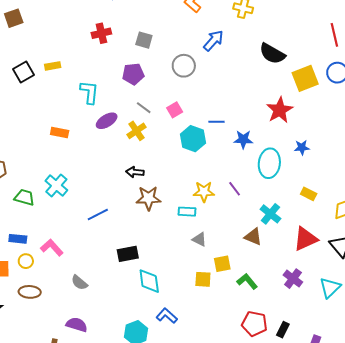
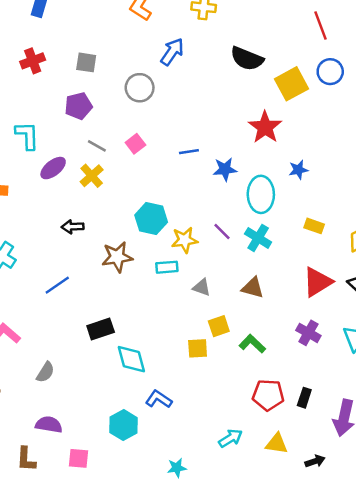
cyan hexagon: (193, 139) -> (151, 219), moved
black arrow: (135, 172) -> (73, 227), moved
cyan cross: (270, 214) -> (258, 238), moved
gray triangle: (199, 239) -> (202, 287), moved
gray semicircle: (79, 283) -> (45, 372), turned -90

